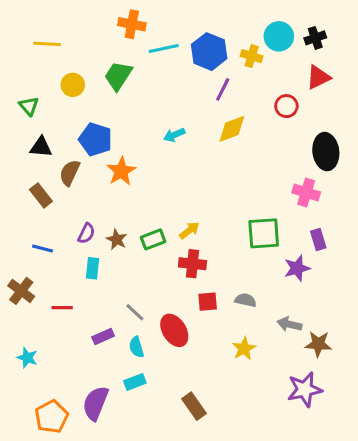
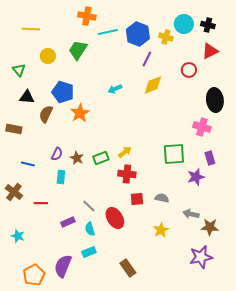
black cross: (315, 38) -> (208, 25), turned 32
brown rectangle: (41, 195) -> (14, 129), moved, turned -42

